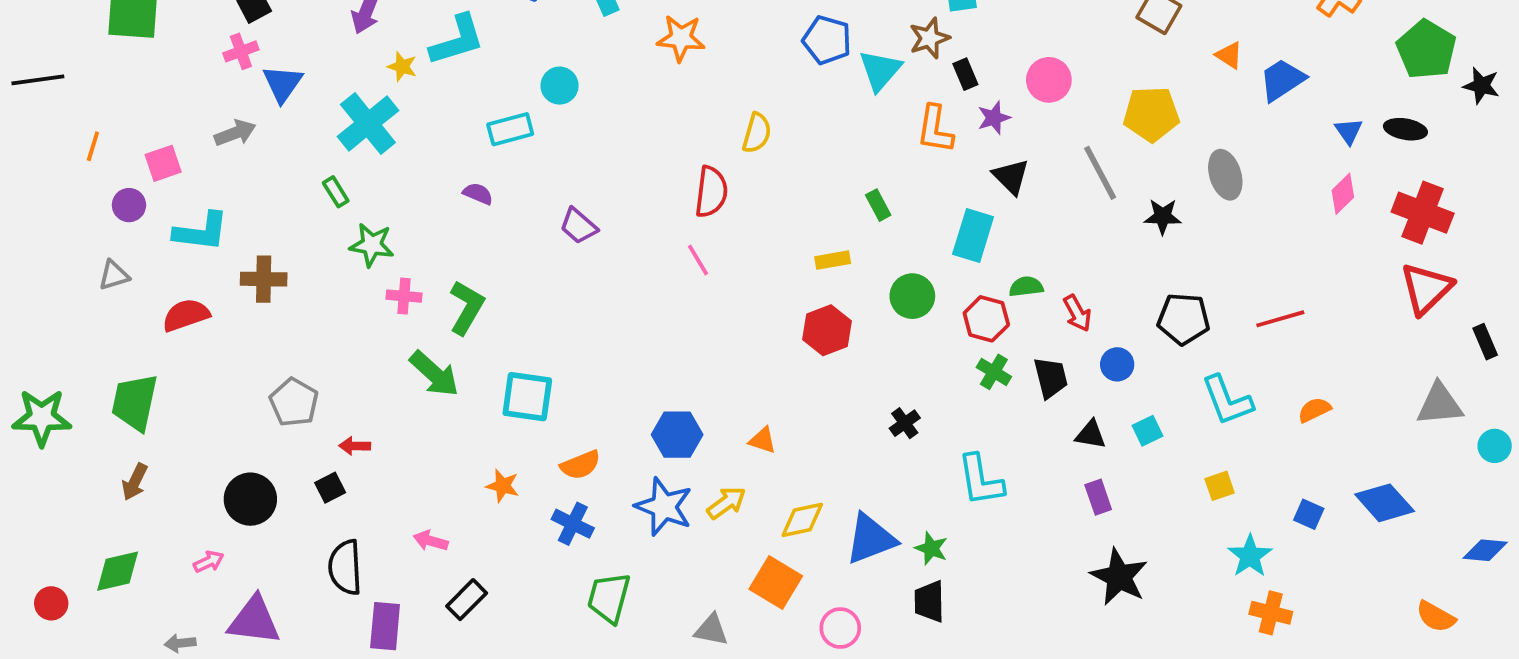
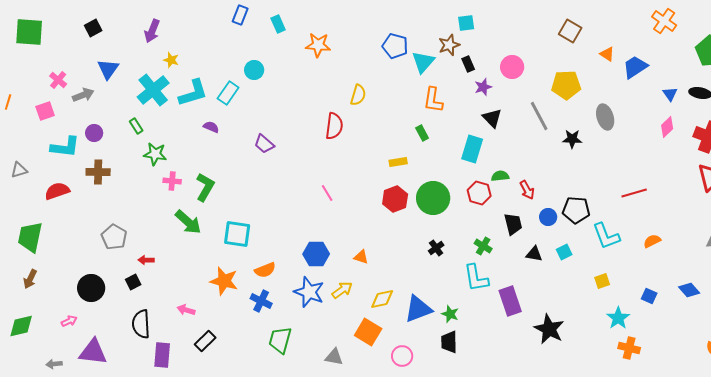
cyan L-shape: (457, 40) -> (193, 93), moved
pink cross: (241, 51) -> (58, 80), moved, turned -30
cyan rectangle: (510, 129) -> (228, 93), turned -40
orange L-shape: (935, 129) -> (433, 100), moved
purple circle: (129, 205) -> (94, 133), moved
pink line: (698, 260) -> (327, 193), moved
green circle: (912, 296) -> (433, 198), moved, size x1.4
black pentagon: (1184, 319) -> (576, 210), moved
green cross: (994, 372) -> (483, 246), moved
orange star: (503, 486) -> (224, 281), size x1.6
purple rectangle: (1098, 497) -> (510, 301), moved, size x1.6
blue diamond: (1385, 503) -> (689, 290), size x0.7

